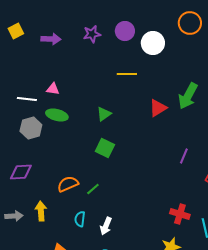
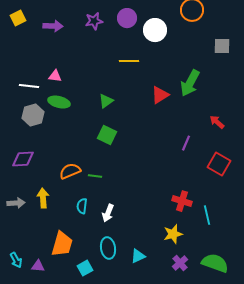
green line: (93, 189) -> (95, 176), turned 48

